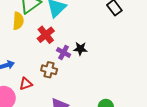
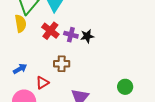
purple cross: (64, 52) -> (71, 35), moved

